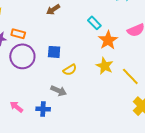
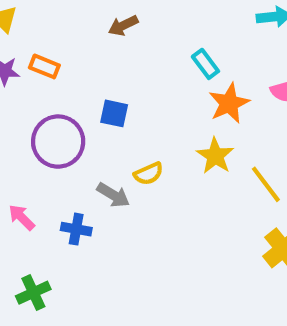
purple circle: (22, 56) -> (58, 142), moved
yellow semicircle: (70, 70) -> (149, 174), moved

